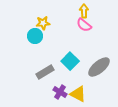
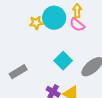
cyan circle: (35, 36) -> (54, 18), moved, size x1.5
gray rectangle: (45, 72) -> (18, 72), moved

